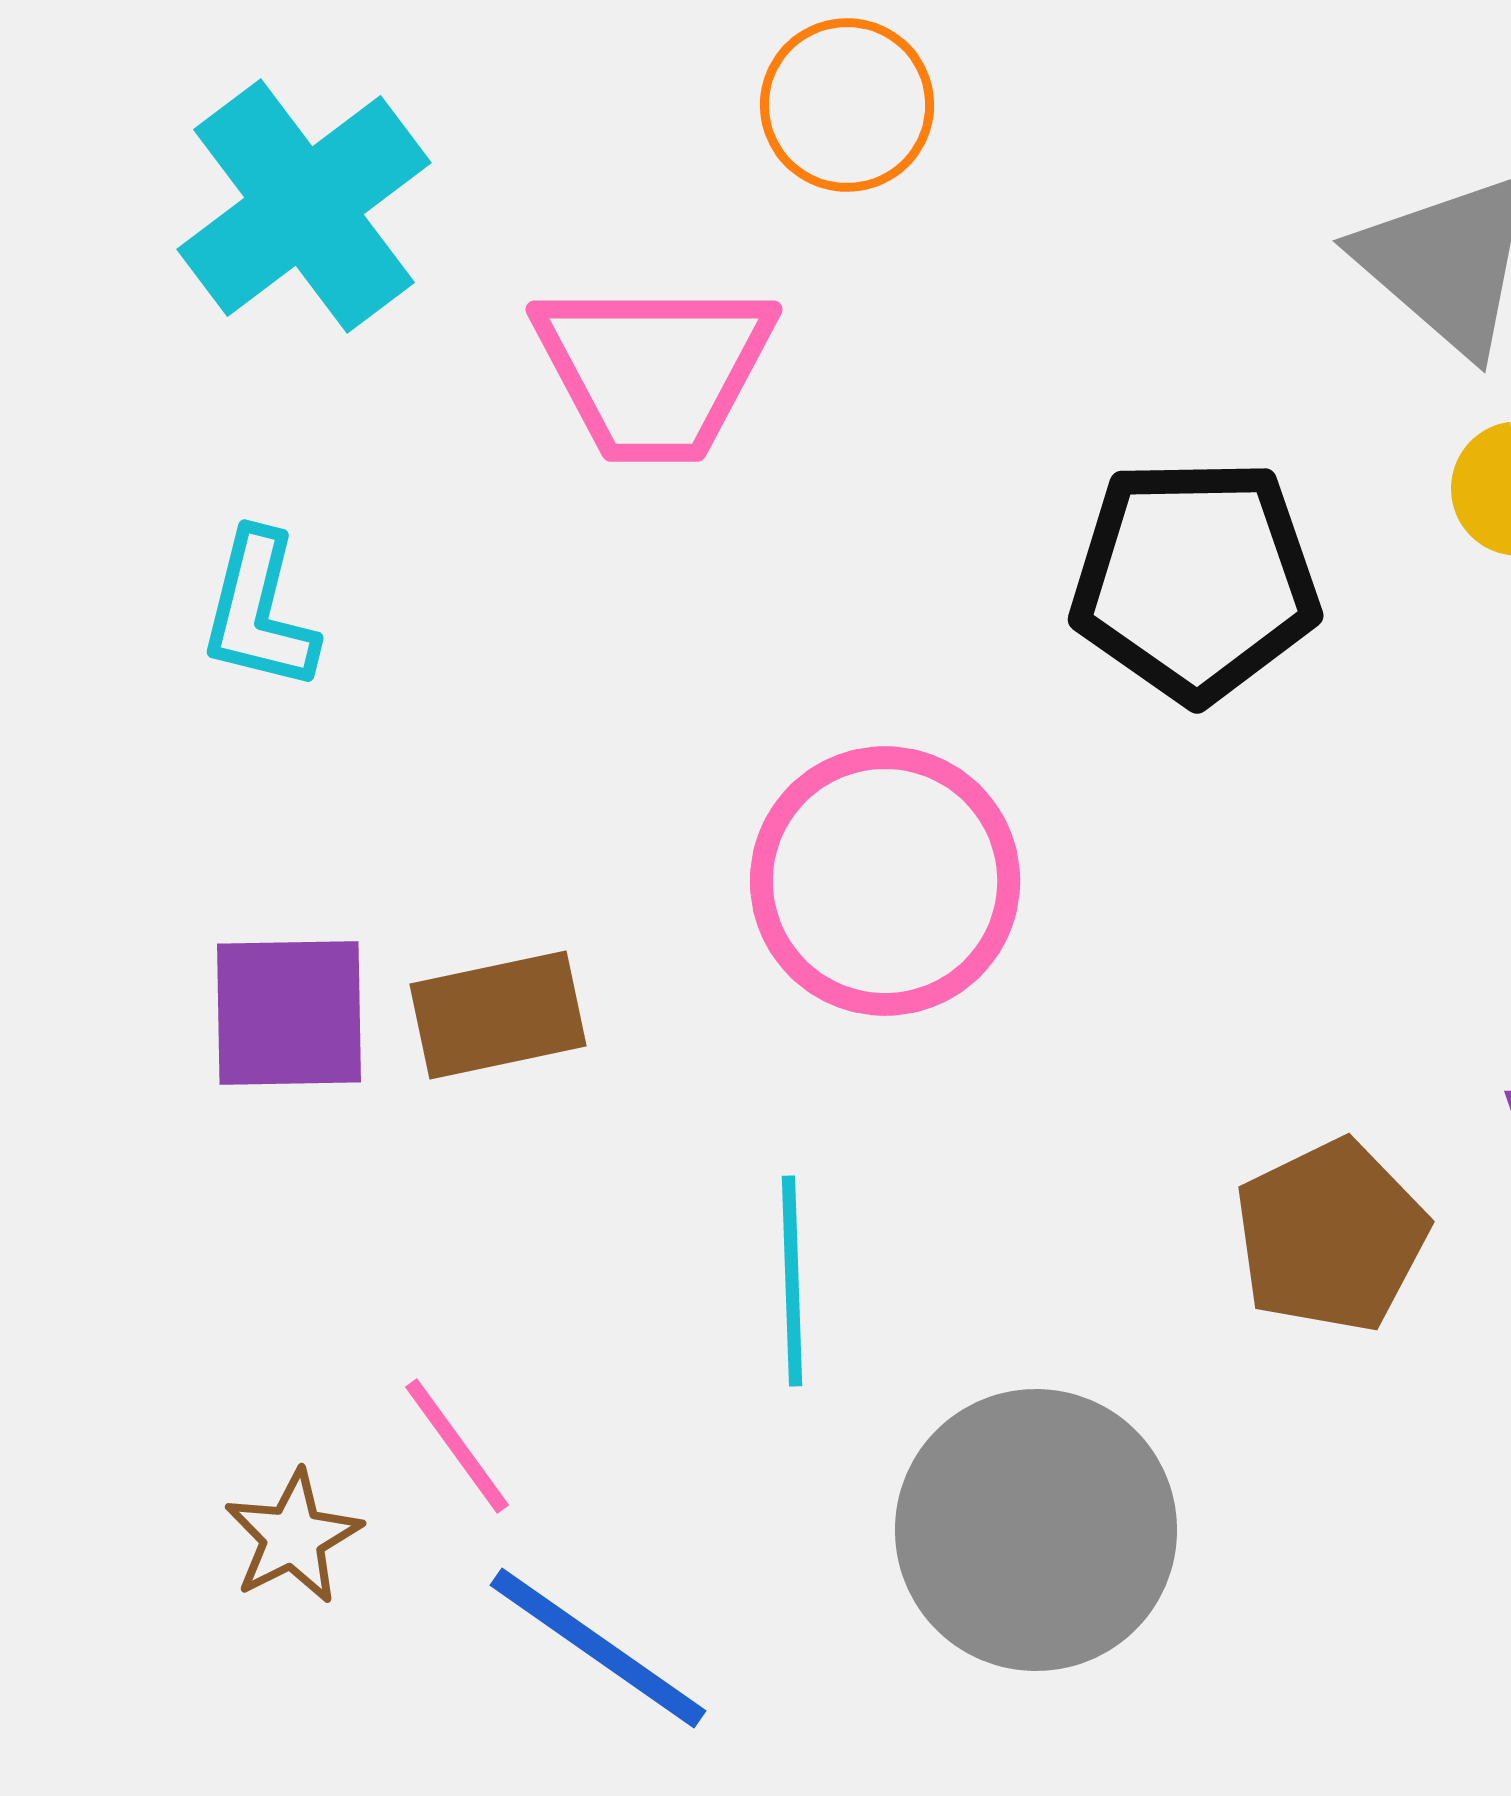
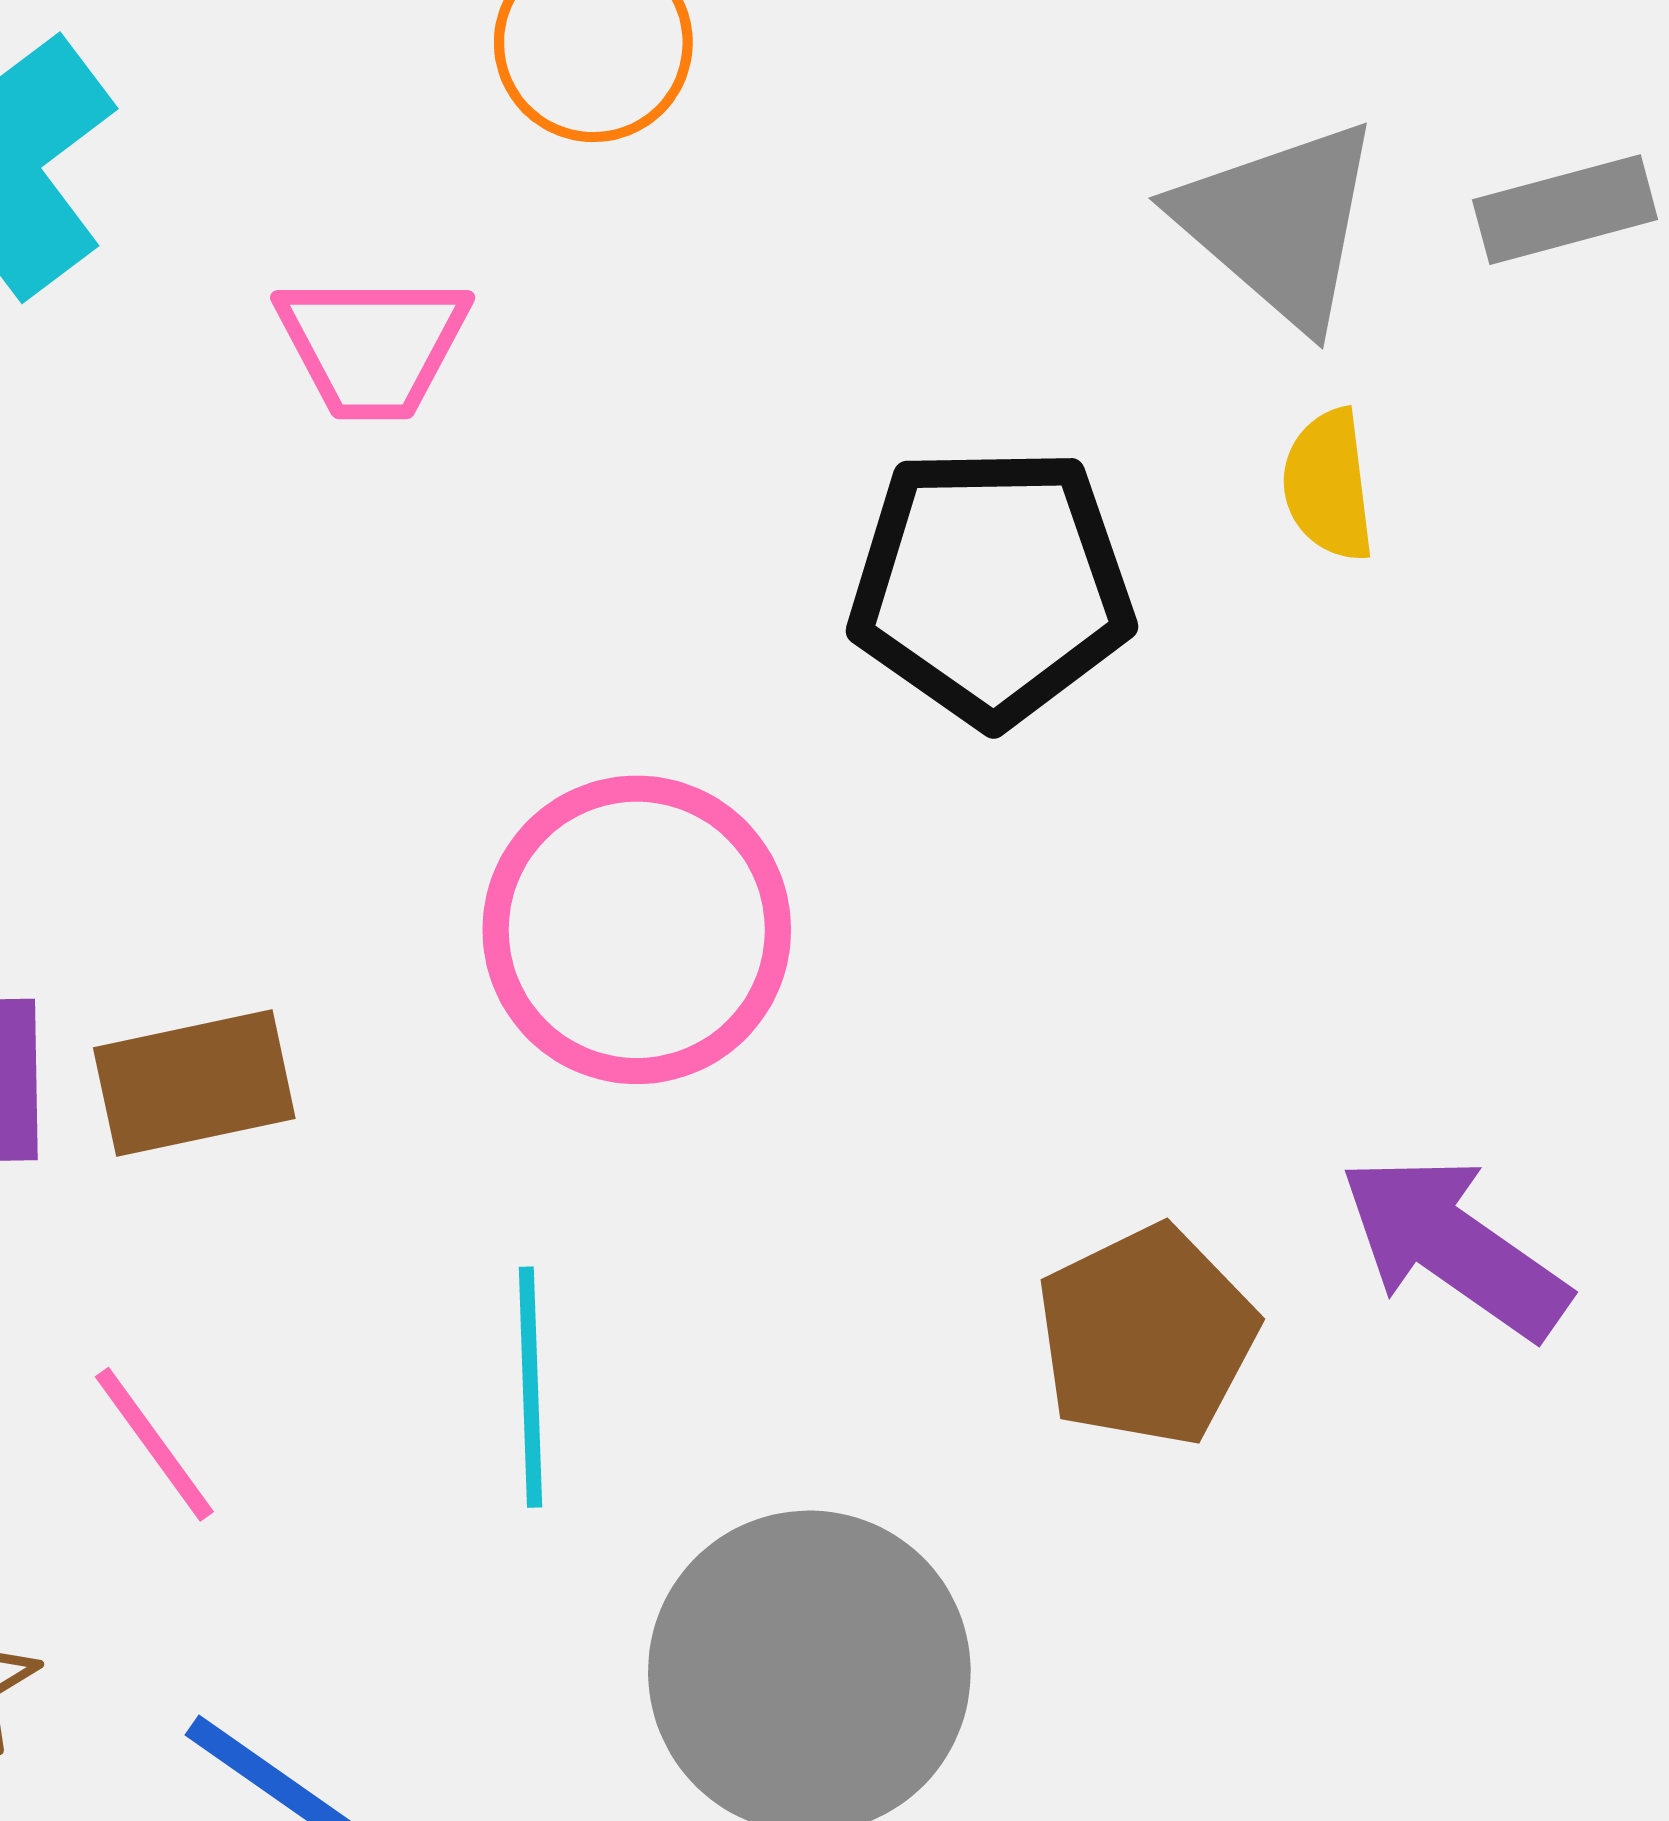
pink trapezoid: (654, 370) -> (373, 346), size x0.7
pink line: (457, 1446) -> (154, 1444), moved

